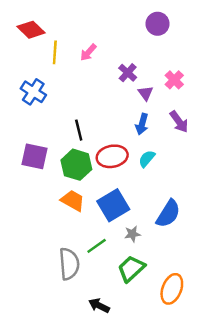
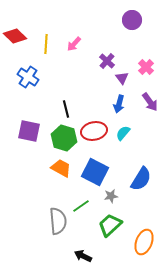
red diamond: (31, 30) -> (15, 36), moved
blue square: (113, 205) -> (95, 172), turned -32

